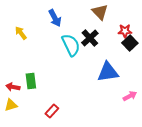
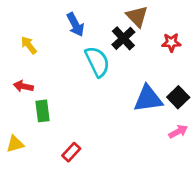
black cross: (90, 38) -> (123, 38), moved
black square: (130, 43) -> (178, 97), moved
red arrow: (13, 87) -> (23, 86), moved

